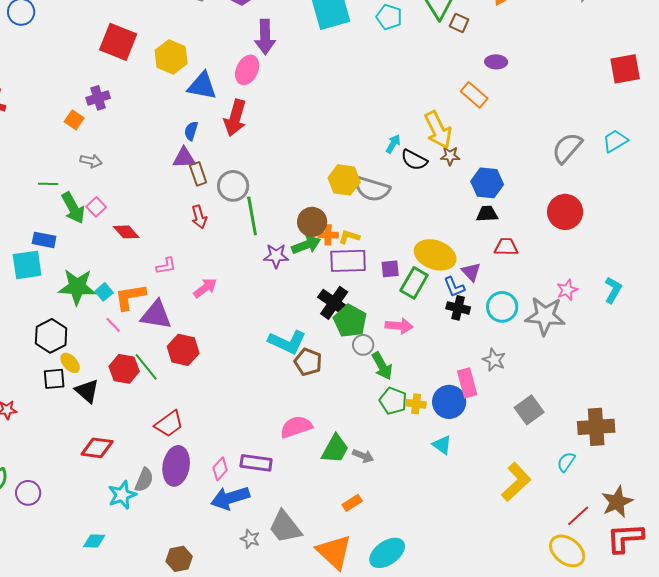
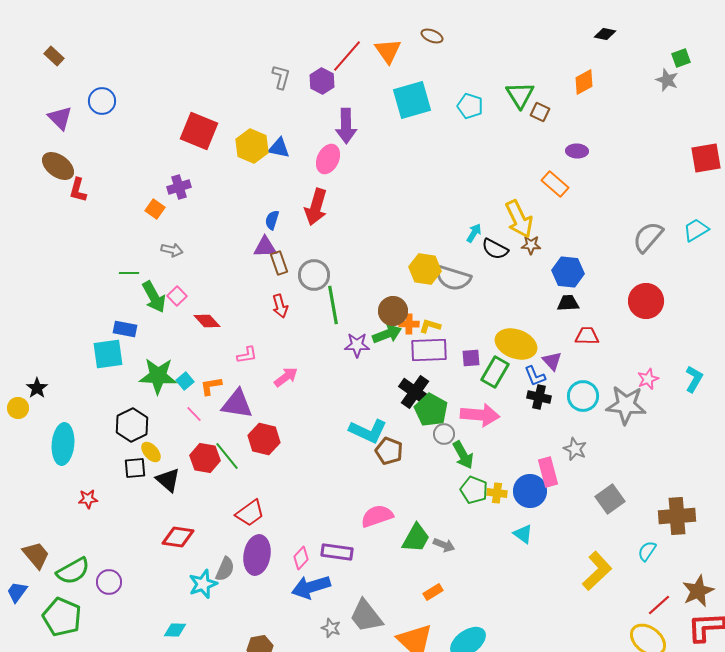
blue triangle: (202, 86) -> (279, 148), moved, size x0.7
orange L-shape: (130, 297) -> (211, 386), size x0.7
pink arrow: (399, 326) -> (480, 415), size x1.4

